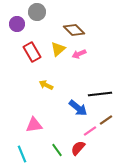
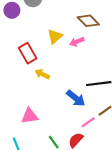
brown diamond: (74, 30) -> (88, 21), moved
red rectangle: (32, 52) -> (28, 53), moved

